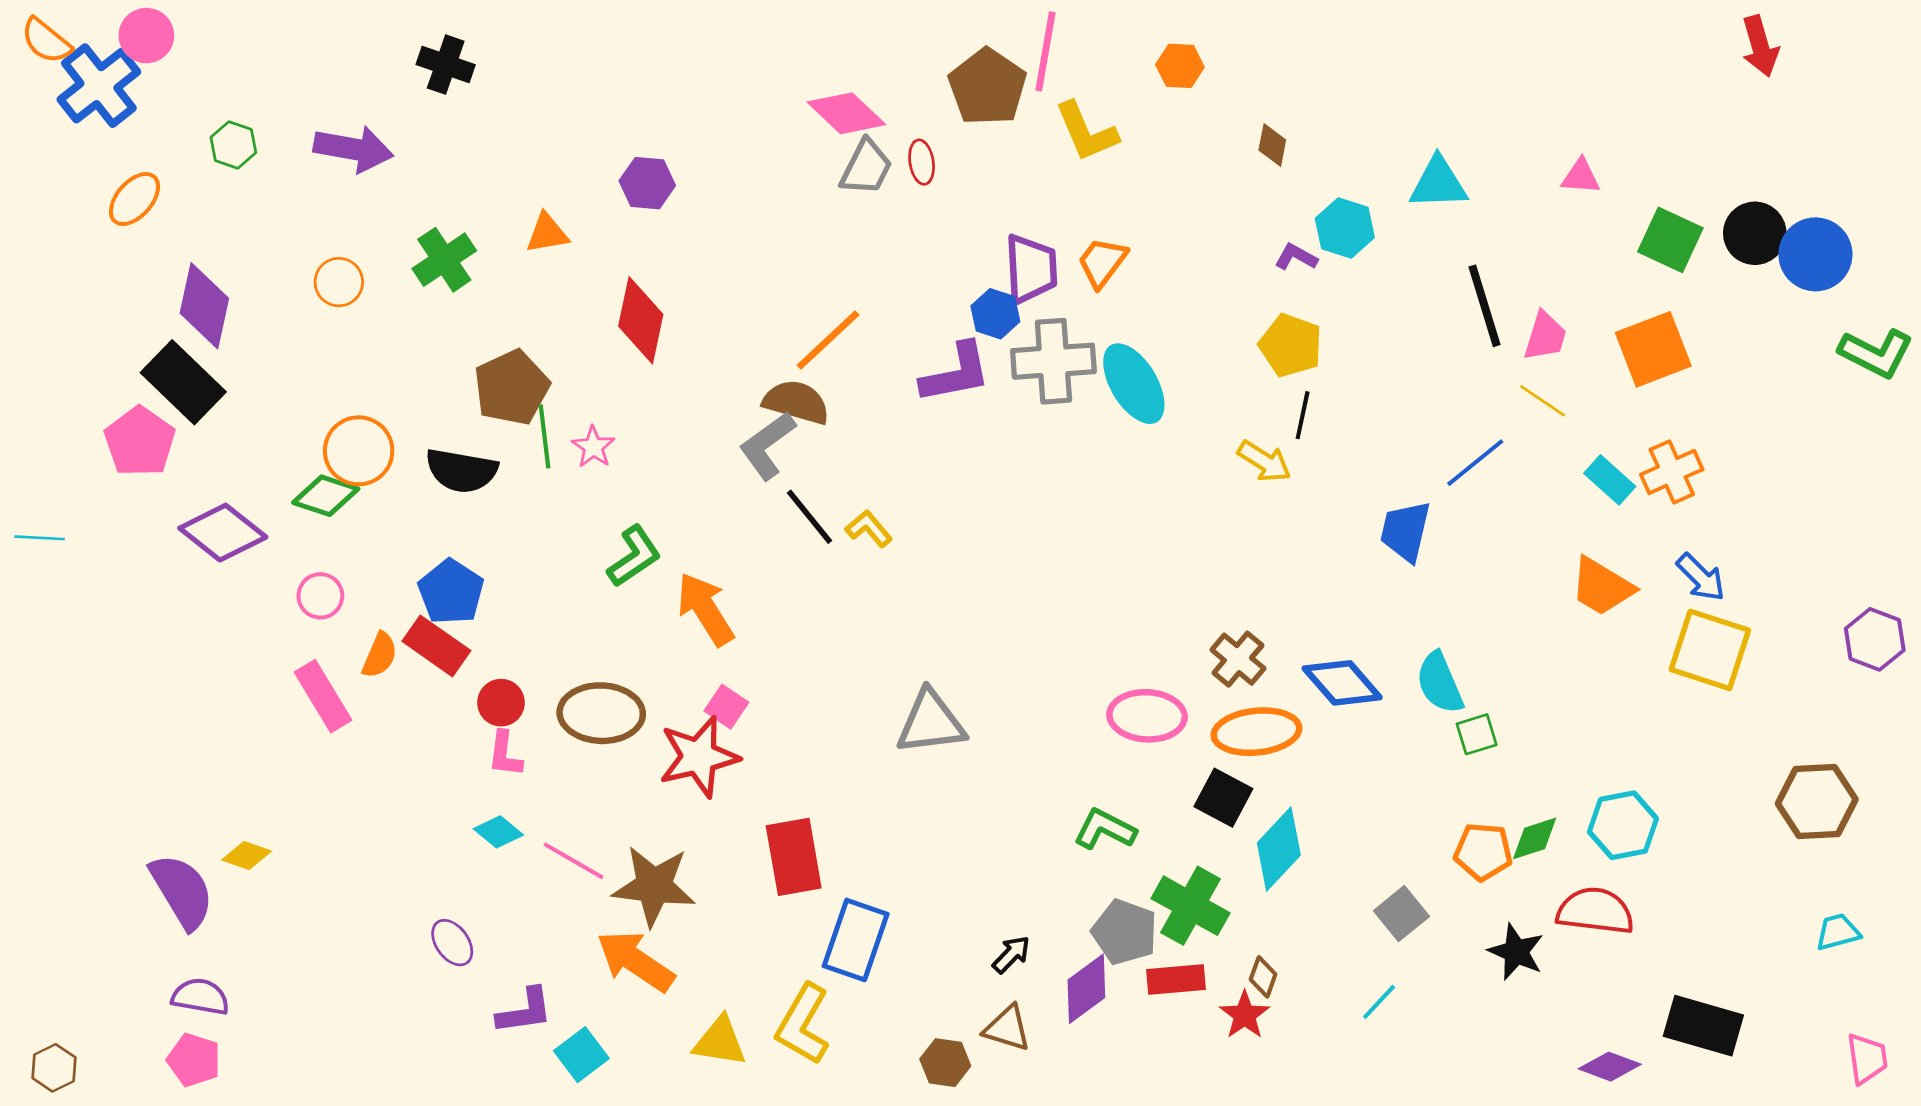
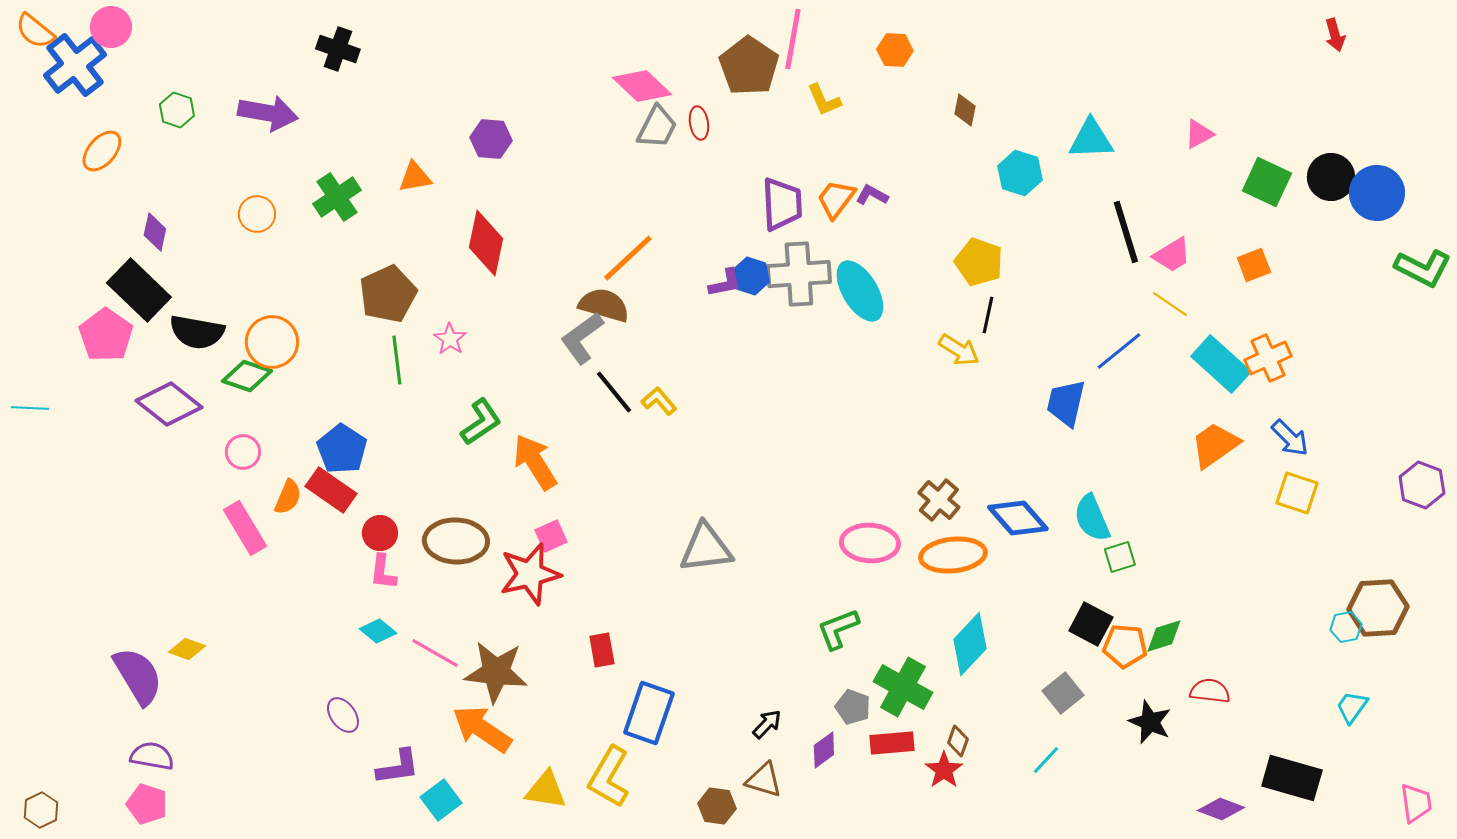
red arrow: (1760, 46) -> (1335, 35), size x0.7
yellow L-shape: (1086, 132) -> (824, 100), size x0.7
pink triangle: (1581, 177) -> (1199, 134), turned -32
purple L-shape: (1296, 257) -> (872, 195), moved
purple diamond: (204, 306) -> (155, 232), size x0.6
blue hexagon: (995, 314) -> (751, 276), moved
pink trapezoid: (1545, 336) -> (1172, 255), turned 42
orange square: (1653, 349) -> (1254, 265), size x0.6
purple L-shape: (956, 373) -> (725, 283), size x0.6
green line: (545, 436) -> (397, 360), moved
black semicircle: (461, 471) -> (197, 332), moved
cyan rectangle: (1610, 480) -> (1221, 364), size x1.5
orange trapezoid: (1602, 587) -> (1215, 445), turned 114
yellow square: (1710, 650) -> (1297, 493), size x0.7
pink square: (726, 707) -> (551, 536), turned 32
black square: (1223, 798) -> (1091, 624), moved
cyan hexagon: (1623, 825) -> (1346, 627), moved, size x0.6
green L-shape: (1105, 829) -> (838, 629), turned -48
red rectangle: (794, 857) -> (602, 650), size x0.6
red semicircle: (1595, 911) -> (1210, 691), size x0.7
gray pentagon: (1125, 932) -> (853, 707), size x0.7
cyan trapezoid: (1838, 932) -> (1352, 707), moved, turned -39
purple diamond: (1086, 989) -> (824, 750), size x0.7

